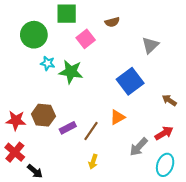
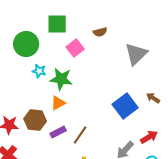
gray triangle: (150, 45) -> (136, 54), size x1.4
blue square: (130, 81) -> (125, 106), moved
brown arrow: (169, 100) -> (153, 98), moved
orange triangle: (117, 117) -> (58, 103), moved

